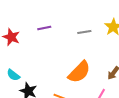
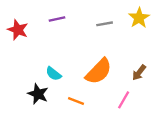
cyan semicircle: (13, 75) -> (53, 74), moved

